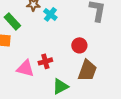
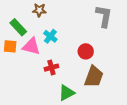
cyan cross: (50, 14) -> (50, 36), moved
pink triangle: (25, 68) -> (31, 46), moved

